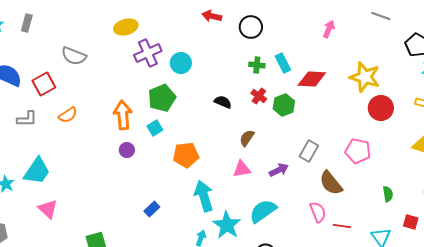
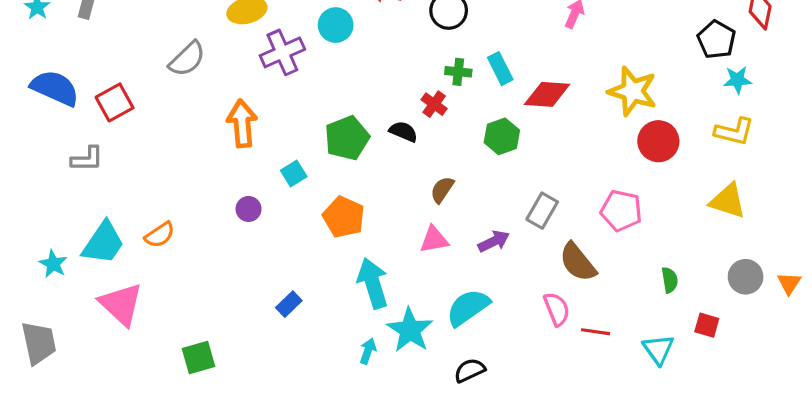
gray semicircle: (74, 56) -> (187, 59), moved, turned -65
cyan circle: (181, 63) -> (336, 25), moved
red cross: (259, 96) -> (434, 104), moved
green pentagon: (162, 98) -> (347, 138), moved
orange semicircle: (68, 115) -> (160, 235), moved
orange arrow: (123, 115) -> (242, 123), moved
orange pentagon: (186, 155) -> (344, 217), turned 30
pink triangle: (48, 209) -> (121, 304), size x1.4

